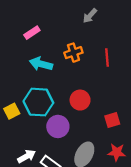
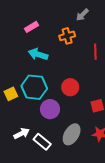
orange cross: (73, 53) -> (67, 36), moved

